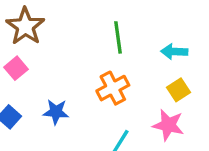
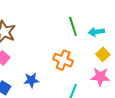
green line: (118, 37) -> (73, 26), moved
orange cross: (113, 88) -> (63, 60), turned -30

